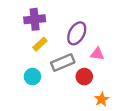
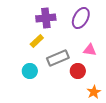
purple cross: (35, 19) -> (46, 18), moved
purple ellipse: (77, 33) -> (81, 18), moved

